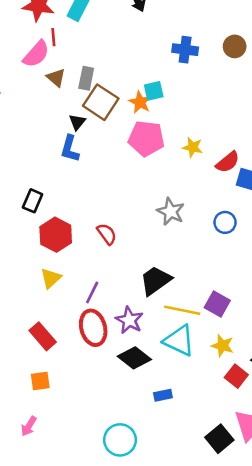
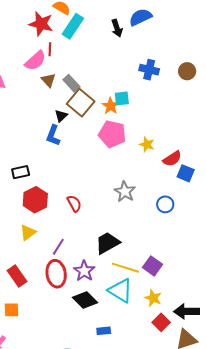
gray rectangle: (86, 78) -> (71, 83), turned -60
black rectangle: (33, 201) -> (21, 172), turned 48

